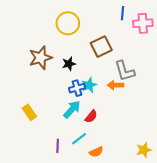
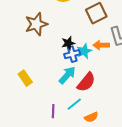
black star: (69, 64) -> (68, 43), moved
orange arrow: (115, 85) -> (101, 45), moved
red semicircle: (91, 116) -> (86, 82), size x1.5

